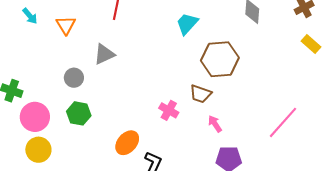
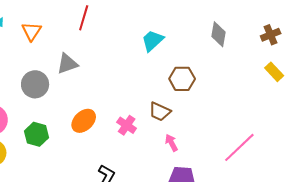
brown hexagon: (220, 59) -> (182, 79), size x0.7
gray circle: (74, 78) -> (35, 84), size x1.4
green hexagon: (79, 113) -> (37, 134), moved
orange ellipse: (127, 143) -> (84, 121), moved

